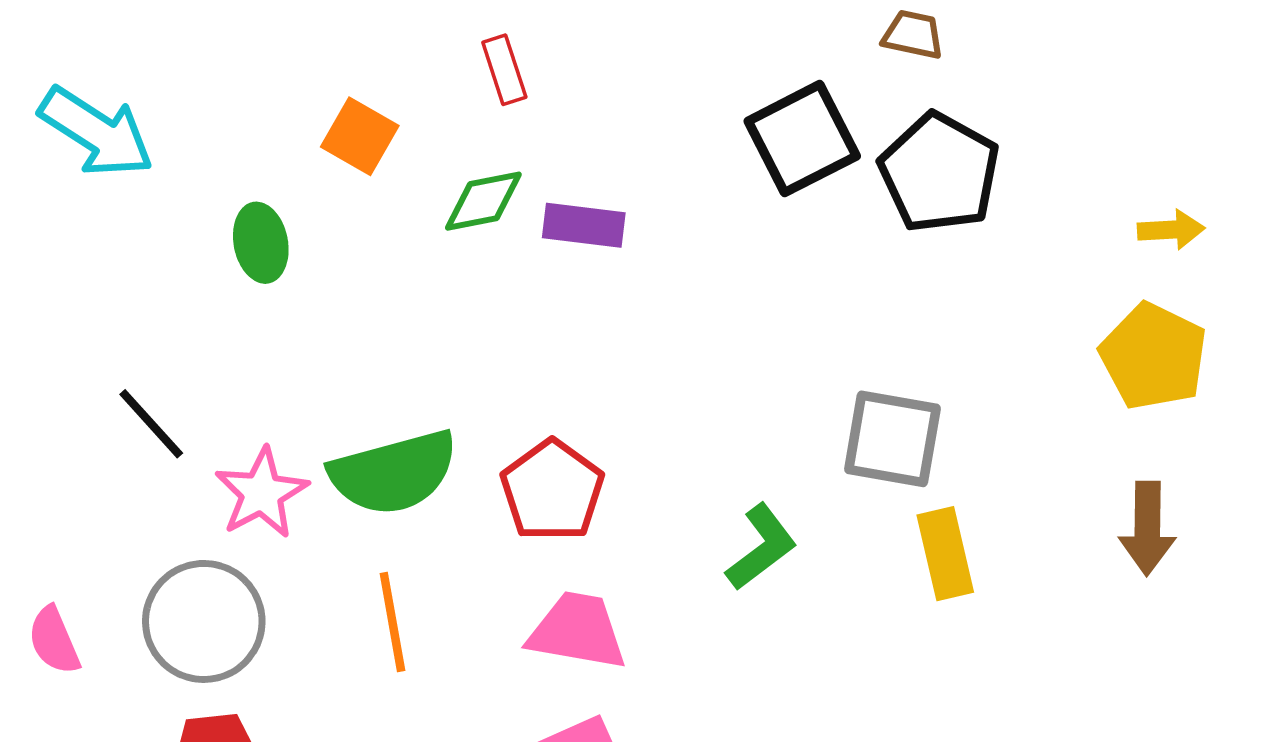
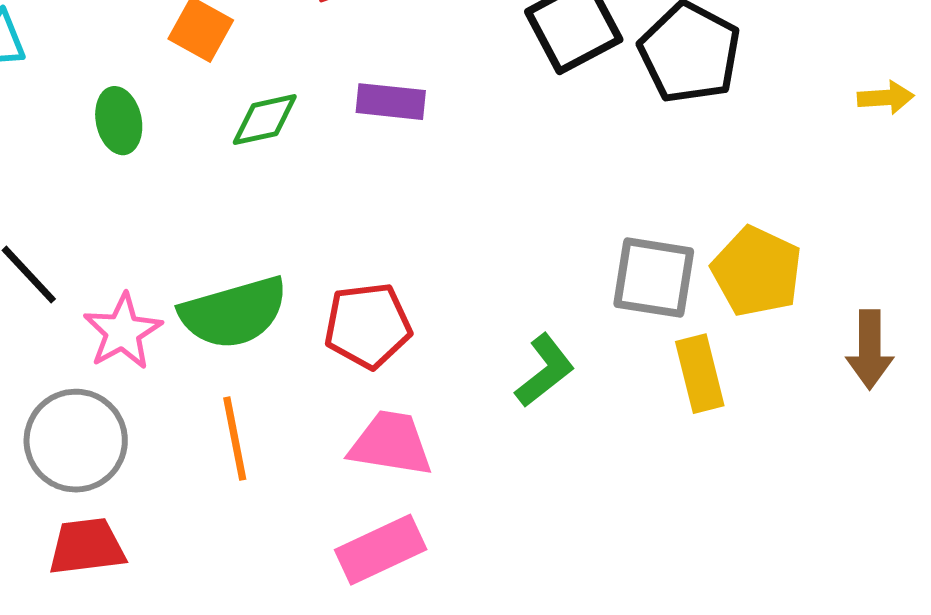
green diamond: (483, 201) -> (265, 120), moved
yellow pentagon: (1154, 356) -> (757, 272), moved
red pentagon: (552, 491) -> (368, 326), turned 30

